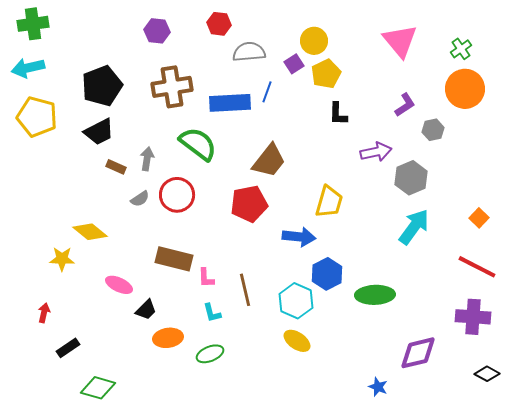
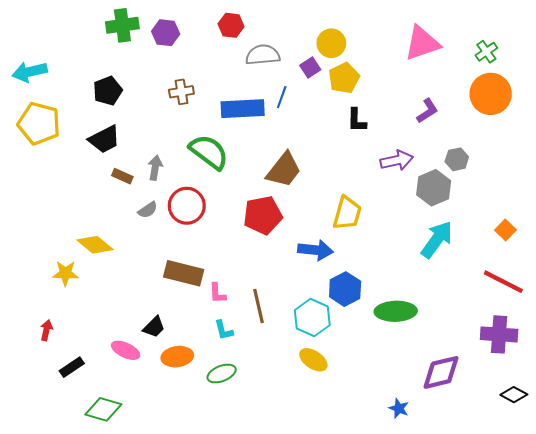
green cross: (33, 24) -> (122, 25), moved
pink triangle: (400, 41) -> (422, 43), turned 51
black pentagon: (102, 86) -> (108, 91), size x0.7
brown cross: (172, 87) -> (181, 92), size x0.6
gray hexagon: (433, 130) -> (457, 159), moved
pink ellipse: (119, 285) -> (126, 350), moved

